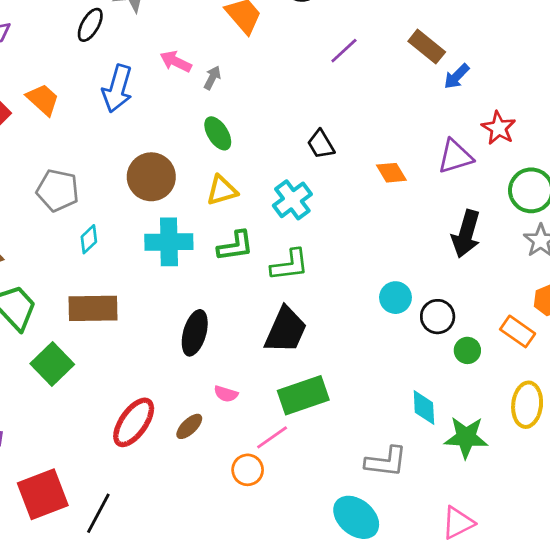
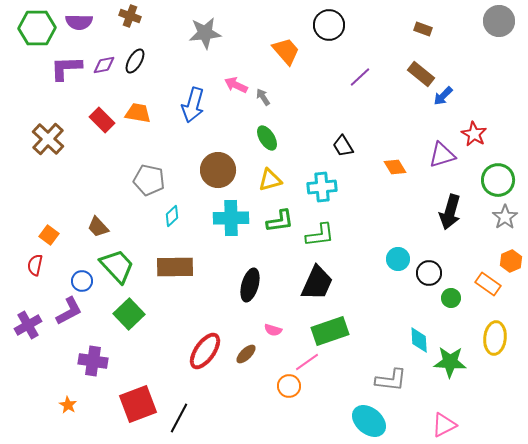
black ellipse: (90, 25) -> (135, 61), moved
gray arrow: (212, 78) -> (263, 97), turned -60
orange trapezoid: (43, 99) -> (138, 113), turned -32
cyan cross: (292, 200) -> (322, 187), turned 32
green square: (52, 364) -> (129, 314), moved

